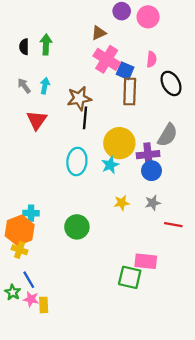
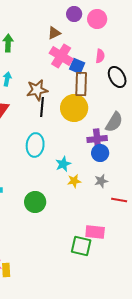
yellow circle: (119, 143) -> (74, 108), moved
cyan star: (110, 165) -> (63, 164), moved

